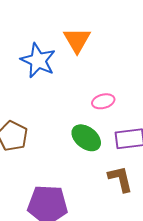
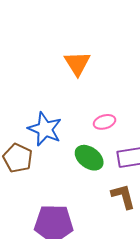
blue star: (38, 60) -> (45, 129), moved

